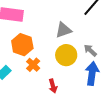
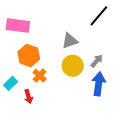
gray arrow: (90, 50) -> (97, 61), turned 88
red arrow: (53, 86) -> (28, 97), moved

